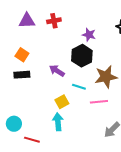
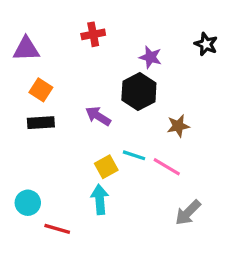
purple triangle: (27, 21) -> (26, 49), moved
brown star: (106, 77) -> (178, 126), size x0.6
cyan line: (79, 87) -> (134, 155), moved
pink line: (99, 102) -> (167, 167), turned 36

